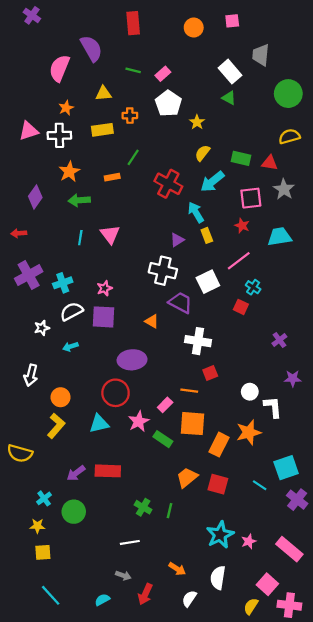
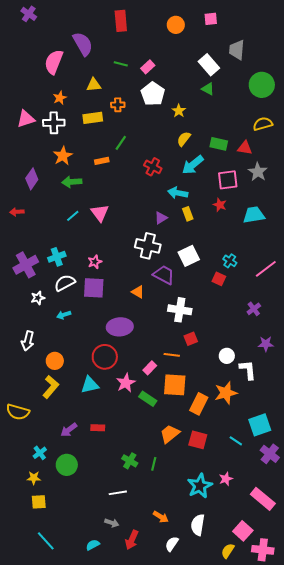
red cross: (168, 184) -> (153, 167), size x0.7
cyan arrow: (196, 212) -> (178, 193), turned -48
cyan line: (80, 238) -> (73, 216), turned 40
pink line: (239, 261) -> (266, 269), moved
purple cross: (29, 275) -> (26, 265), moved
red rectangle: (108, 471) -> (98, 428), size x0.6
pink star: (249, 541) -> (226, 479), moved

